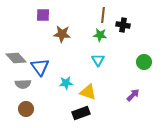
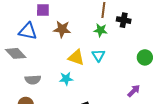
blue triangle: (40, 67) -> (28, 31), moved, turned -42
gray semicircle: (23, 84) -> (33, 80), moved
yellow triangle: (88, 92) -> (76, 57), moved

